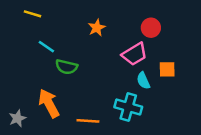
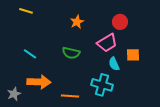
cyan line: (46, 47) -> (30, 54), moved
green semicircle: (66, 67) -> (71, 53), moved
orange arrow: (49, 103) -> (39, 82), turned 120

